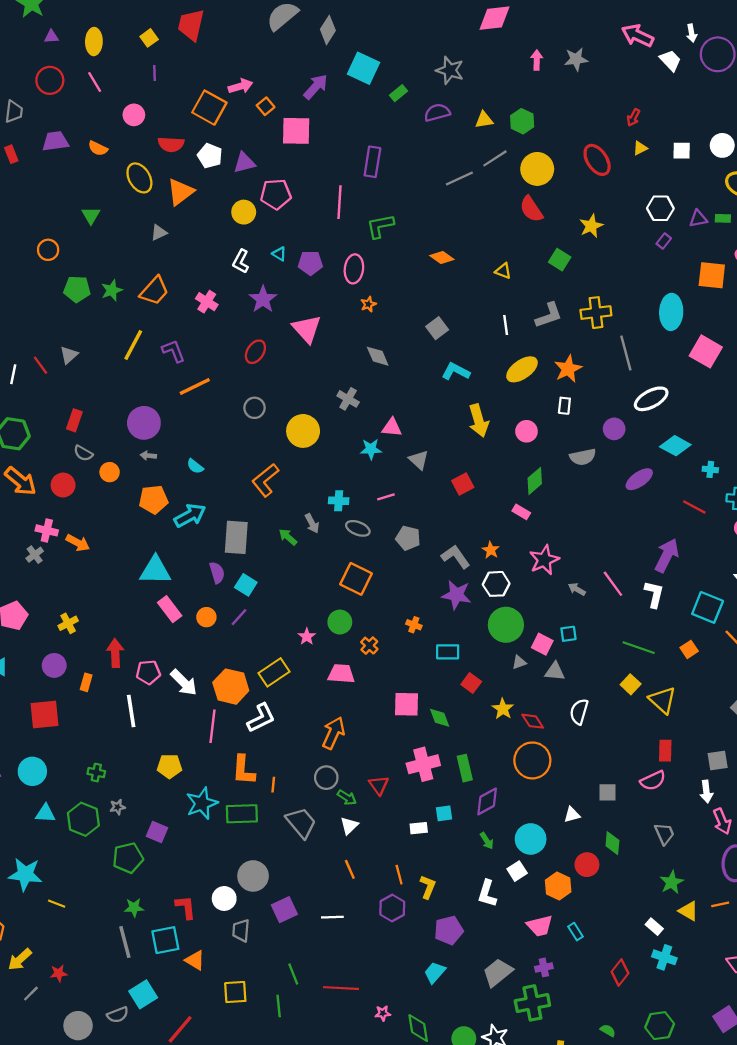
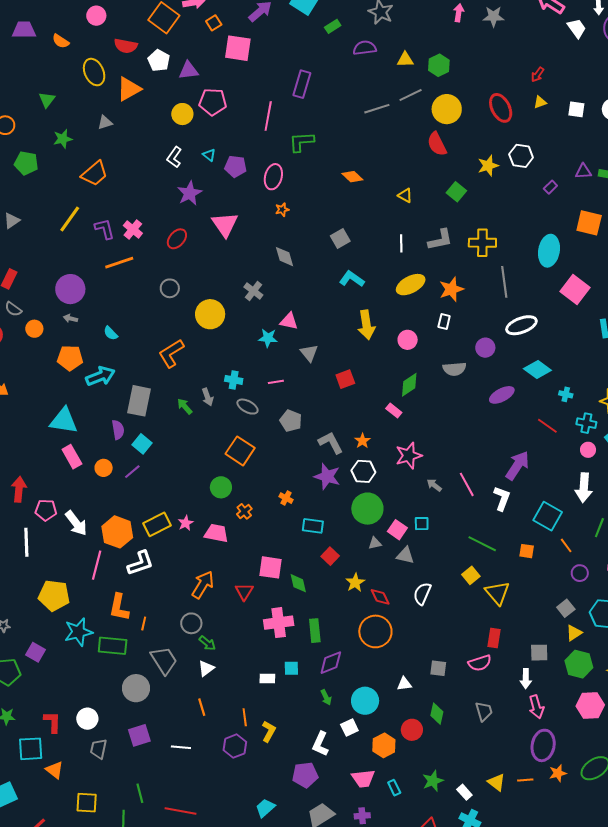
white hexagon: (660, 208) -> (521, 156), moved
green star: (112, 290) -> (63, 139), moved
pink cross: (207, 302) -> (133, 229), moved
pink star: (307, 637) -> (186, 523), moved
orange square: (689, 649) -> (527, 551), turned 35
yellow pentagon: (170, 766) -> (54, 596), size x1.4
red triangle: (379, 785) -> (244, 592), moved
gray circle: (253, 876) -> (136, 688), moved
green star: (672, 882) -> (433, 781), moved
purple pentagon: (449, 930) -> (305, 775), moved

